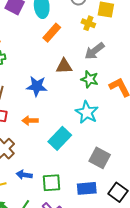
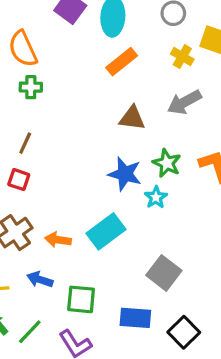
green star: (90, 79) -> (167, 163), moved
blue star: (37, 86) -> (125, 174), moved
cyan star: (87, 112) -> (156, 197), size x0.6
orange arrow: (30, 121) -> (58, 240), moved

